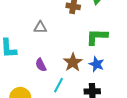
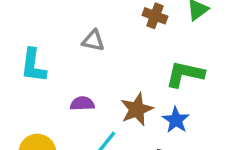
purple semicircle: (41, 65) -> (82, 104), turned 104

